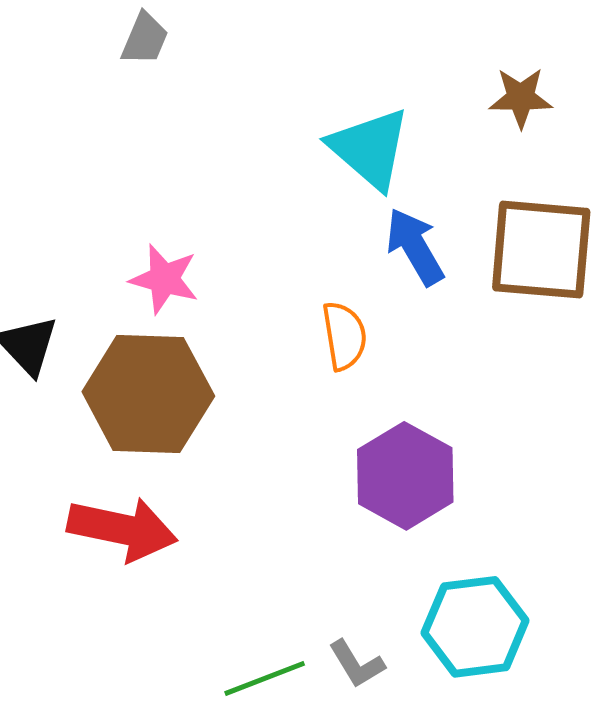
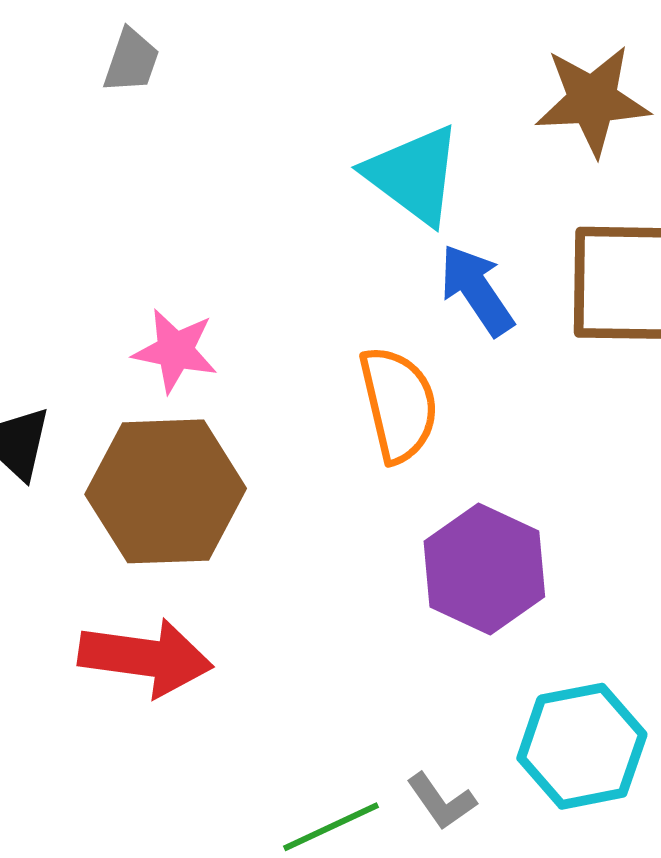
brown star: (521, 98) -> (592, 100), size x1.5
orange semicircle: (344, 336) -> (399, 404), size x1.4

